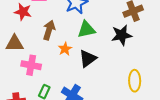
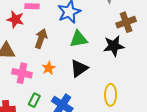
orange star: (65, 49) -> (49, 68), moved
yellow ellipse: (135, 81) -> (111, 95), moved

